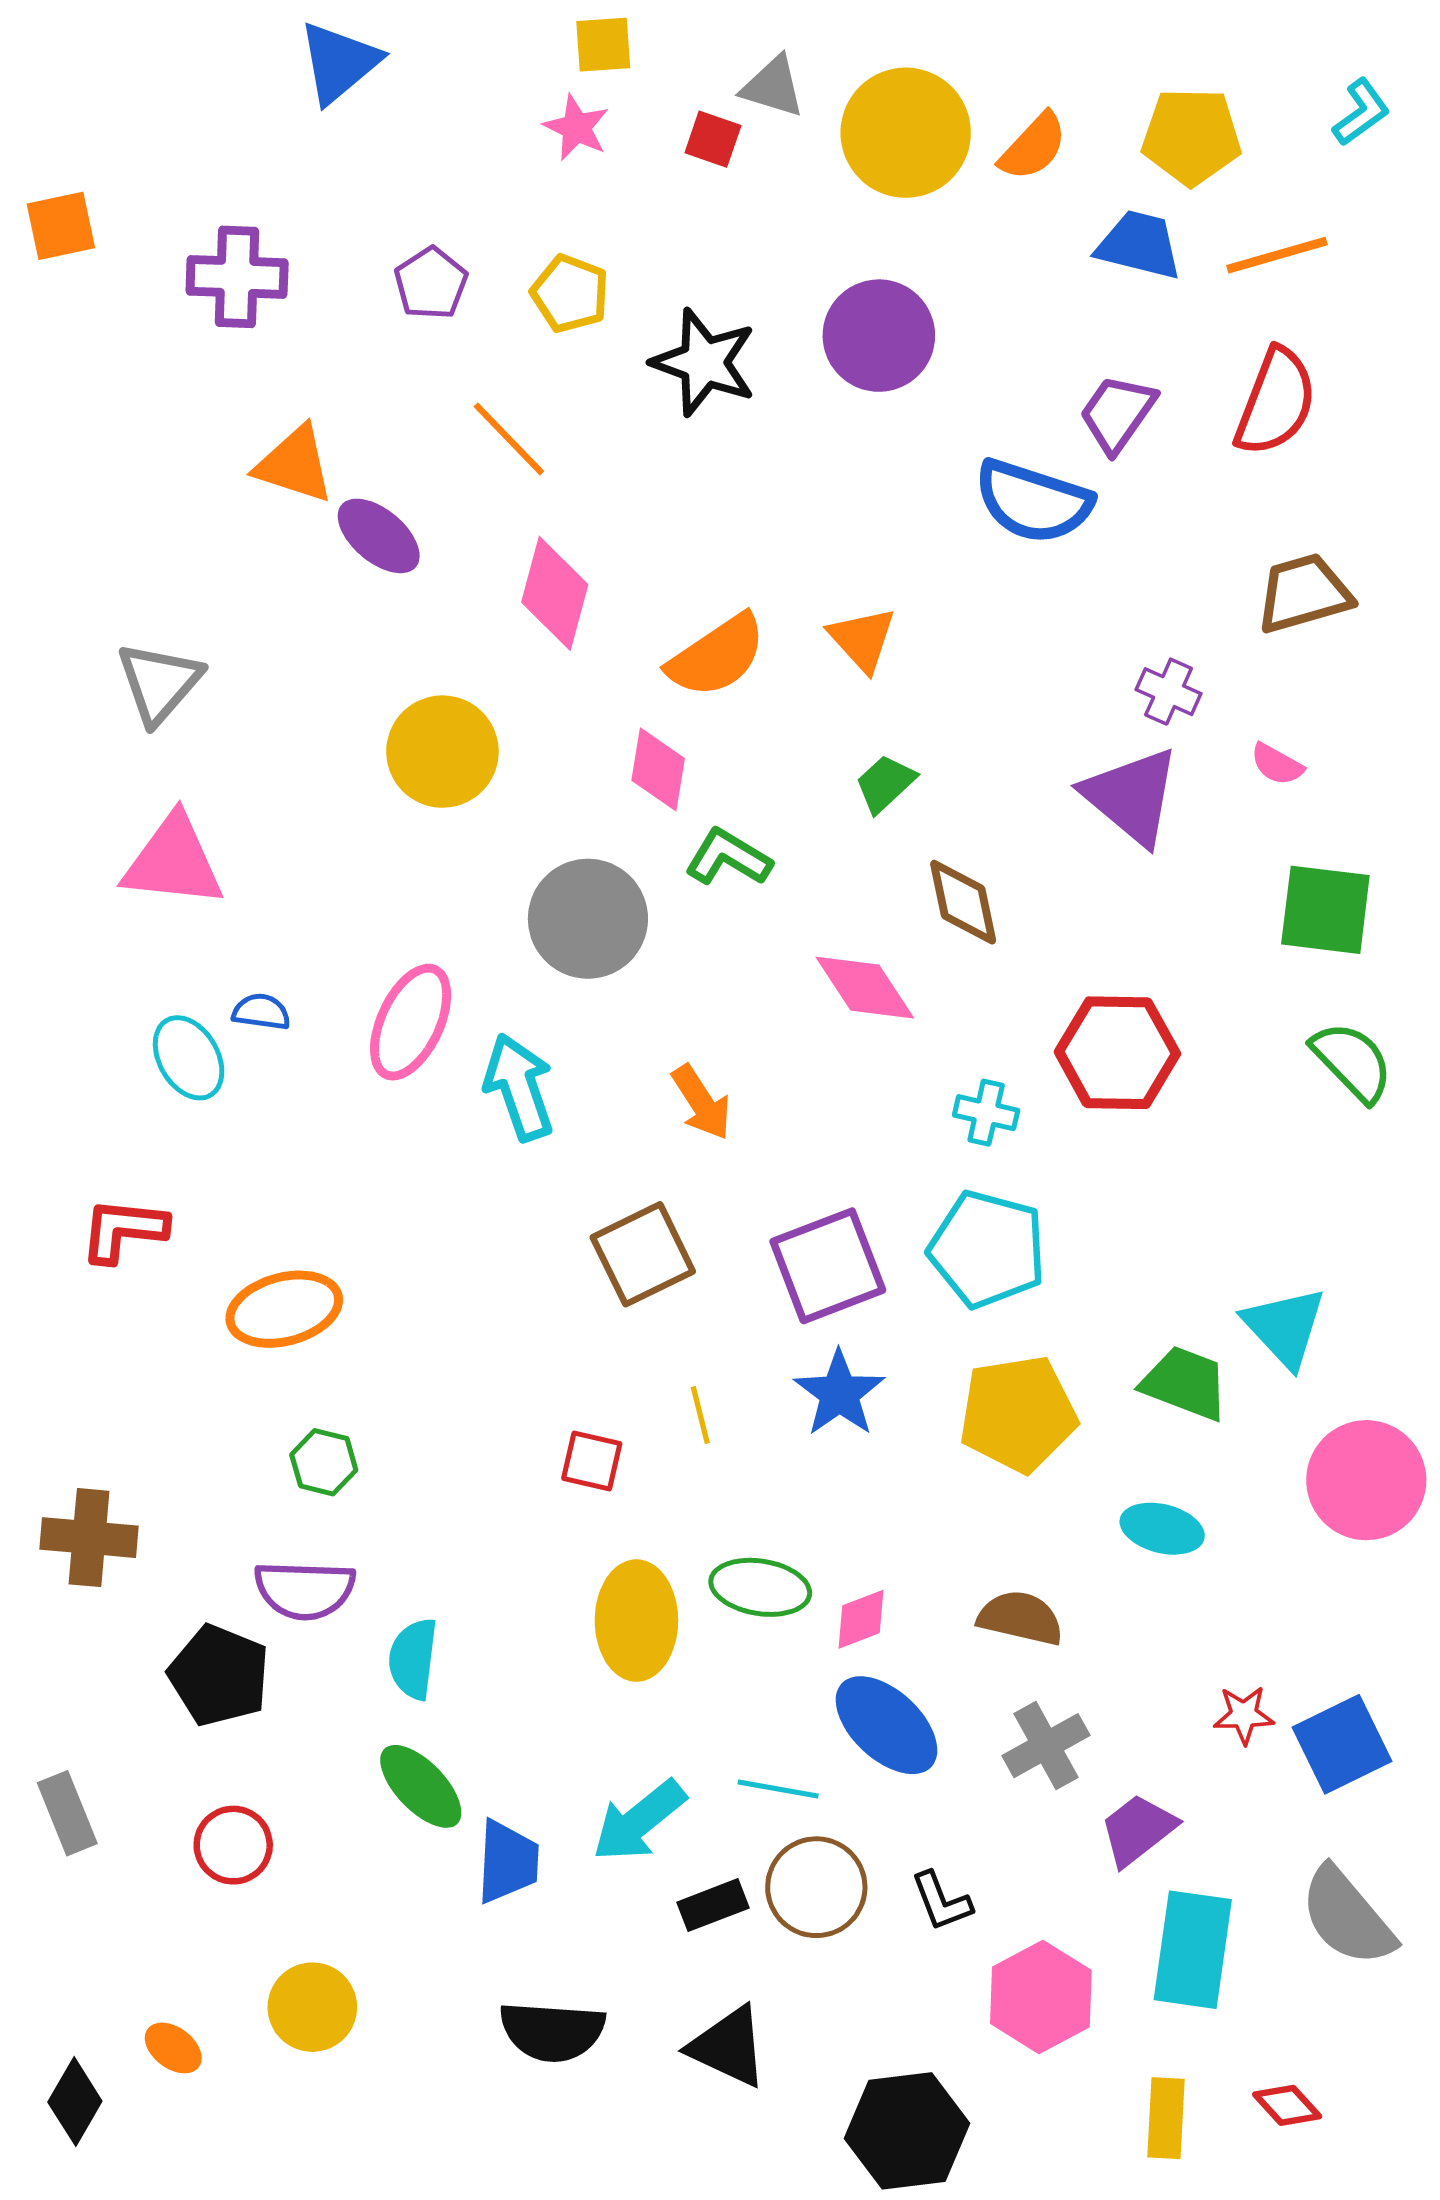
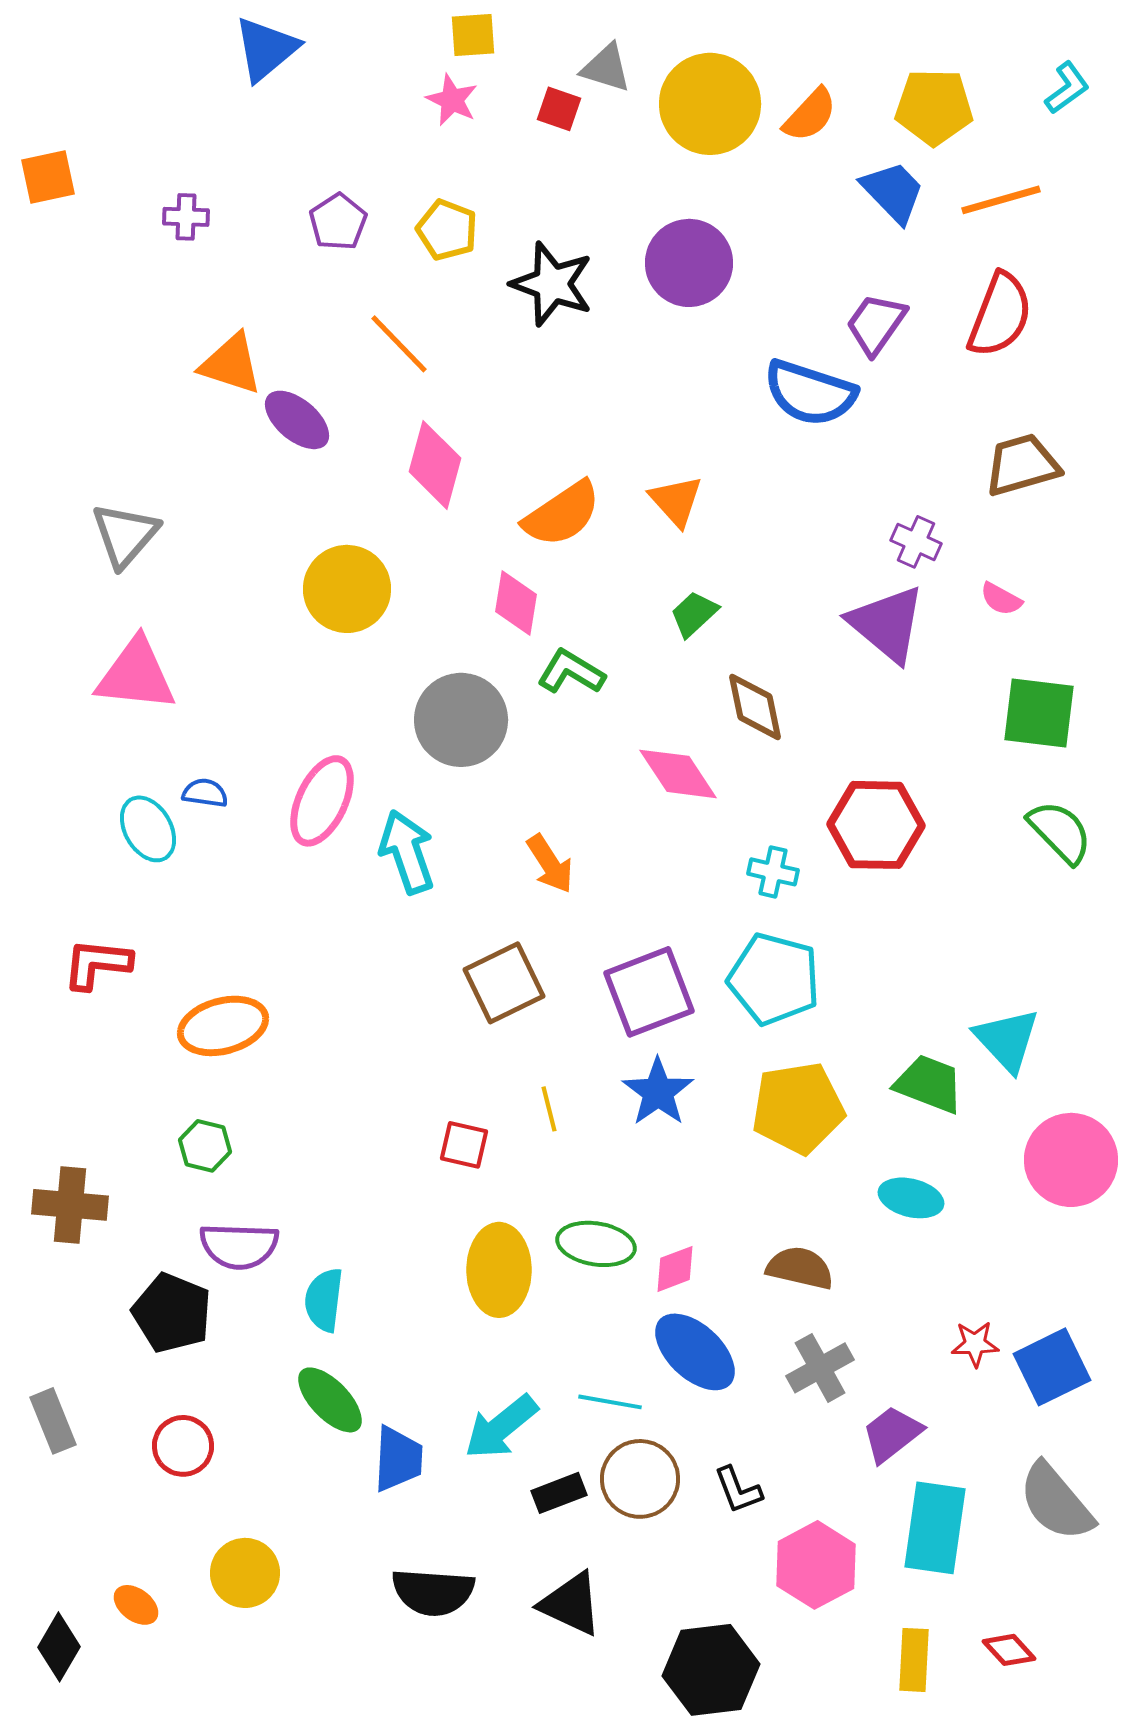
blue trapezoid: (1139, 245) -> (893, 192), turned 32
purple cross: (237, 277) -> (186, 217), size x0.6
green hexagon: (324, 1462) -> (205, 1146), moved

